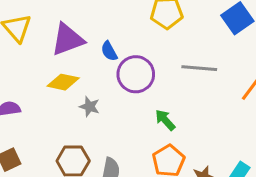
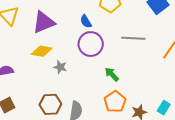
blue semicircle: (109, 51) -> (86, 21), moved

